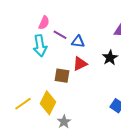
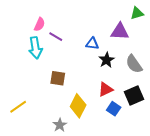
blue triangle: (78, 42) -> (92, 44), moved
red triangle: (80, 64) -> (106, 89), moved
yellow diamond: (48, 103) -> (78, 106), moved

